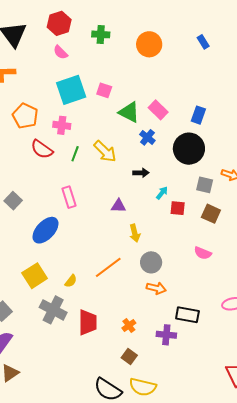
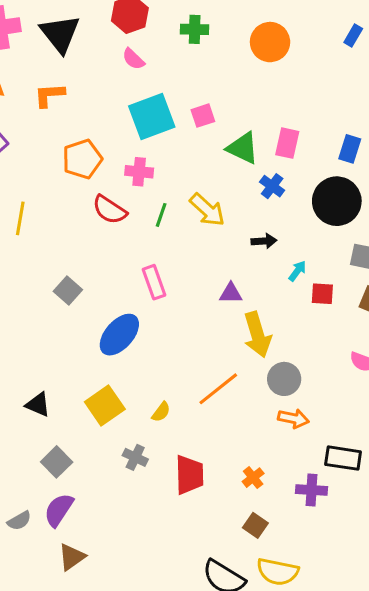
blue rectangle: (203, 42) -> (353, 35), turned 64
pink square: (104, 90) -> (203, 116), turned -35
pink rectangle: (158, 110) -> (287, 143), turned 60
orange pentagon: (25, 116) -> (82, 159), turned 30
yellow arrow: (135, 233) -> (257, 335), size x1.6
gray cross: (53, 310) -> (135, 457), size x0.6

